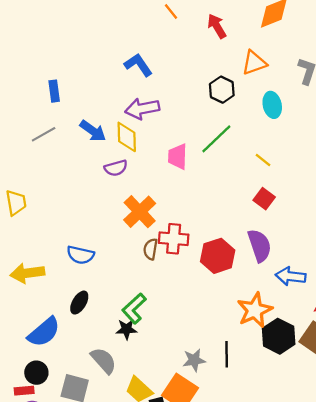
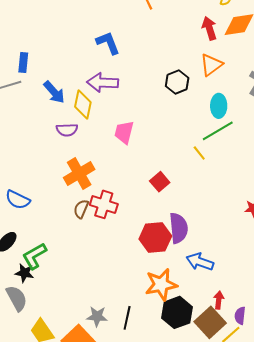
red arrow: (217, 26) -> (209, 28), moved
orange triangle: (254, 63) -> (211, 65), turned -30
blue rectangle: (54, 91) -> (23, 62), moved
green line: (216, 139) -> (218, 131), moved
red square: (264, 199) -> (160, 182), moved
red hexagon: (218, 256) -> (155, 238), moved
green L-shape: (134, 308) -> (34, 256), moved
black star: (127, 329) -> (25, 273), moved

